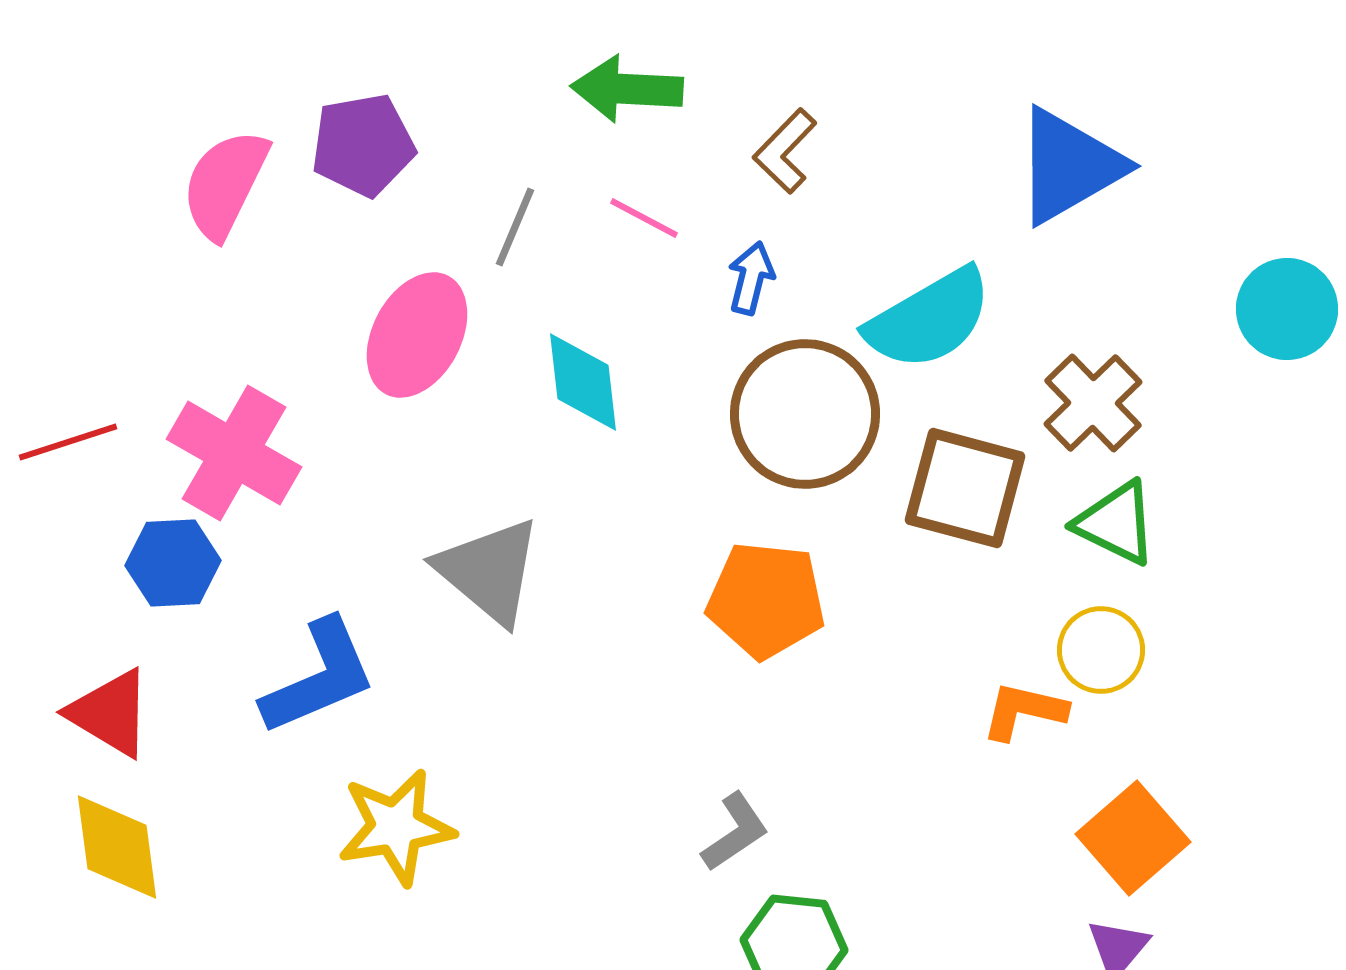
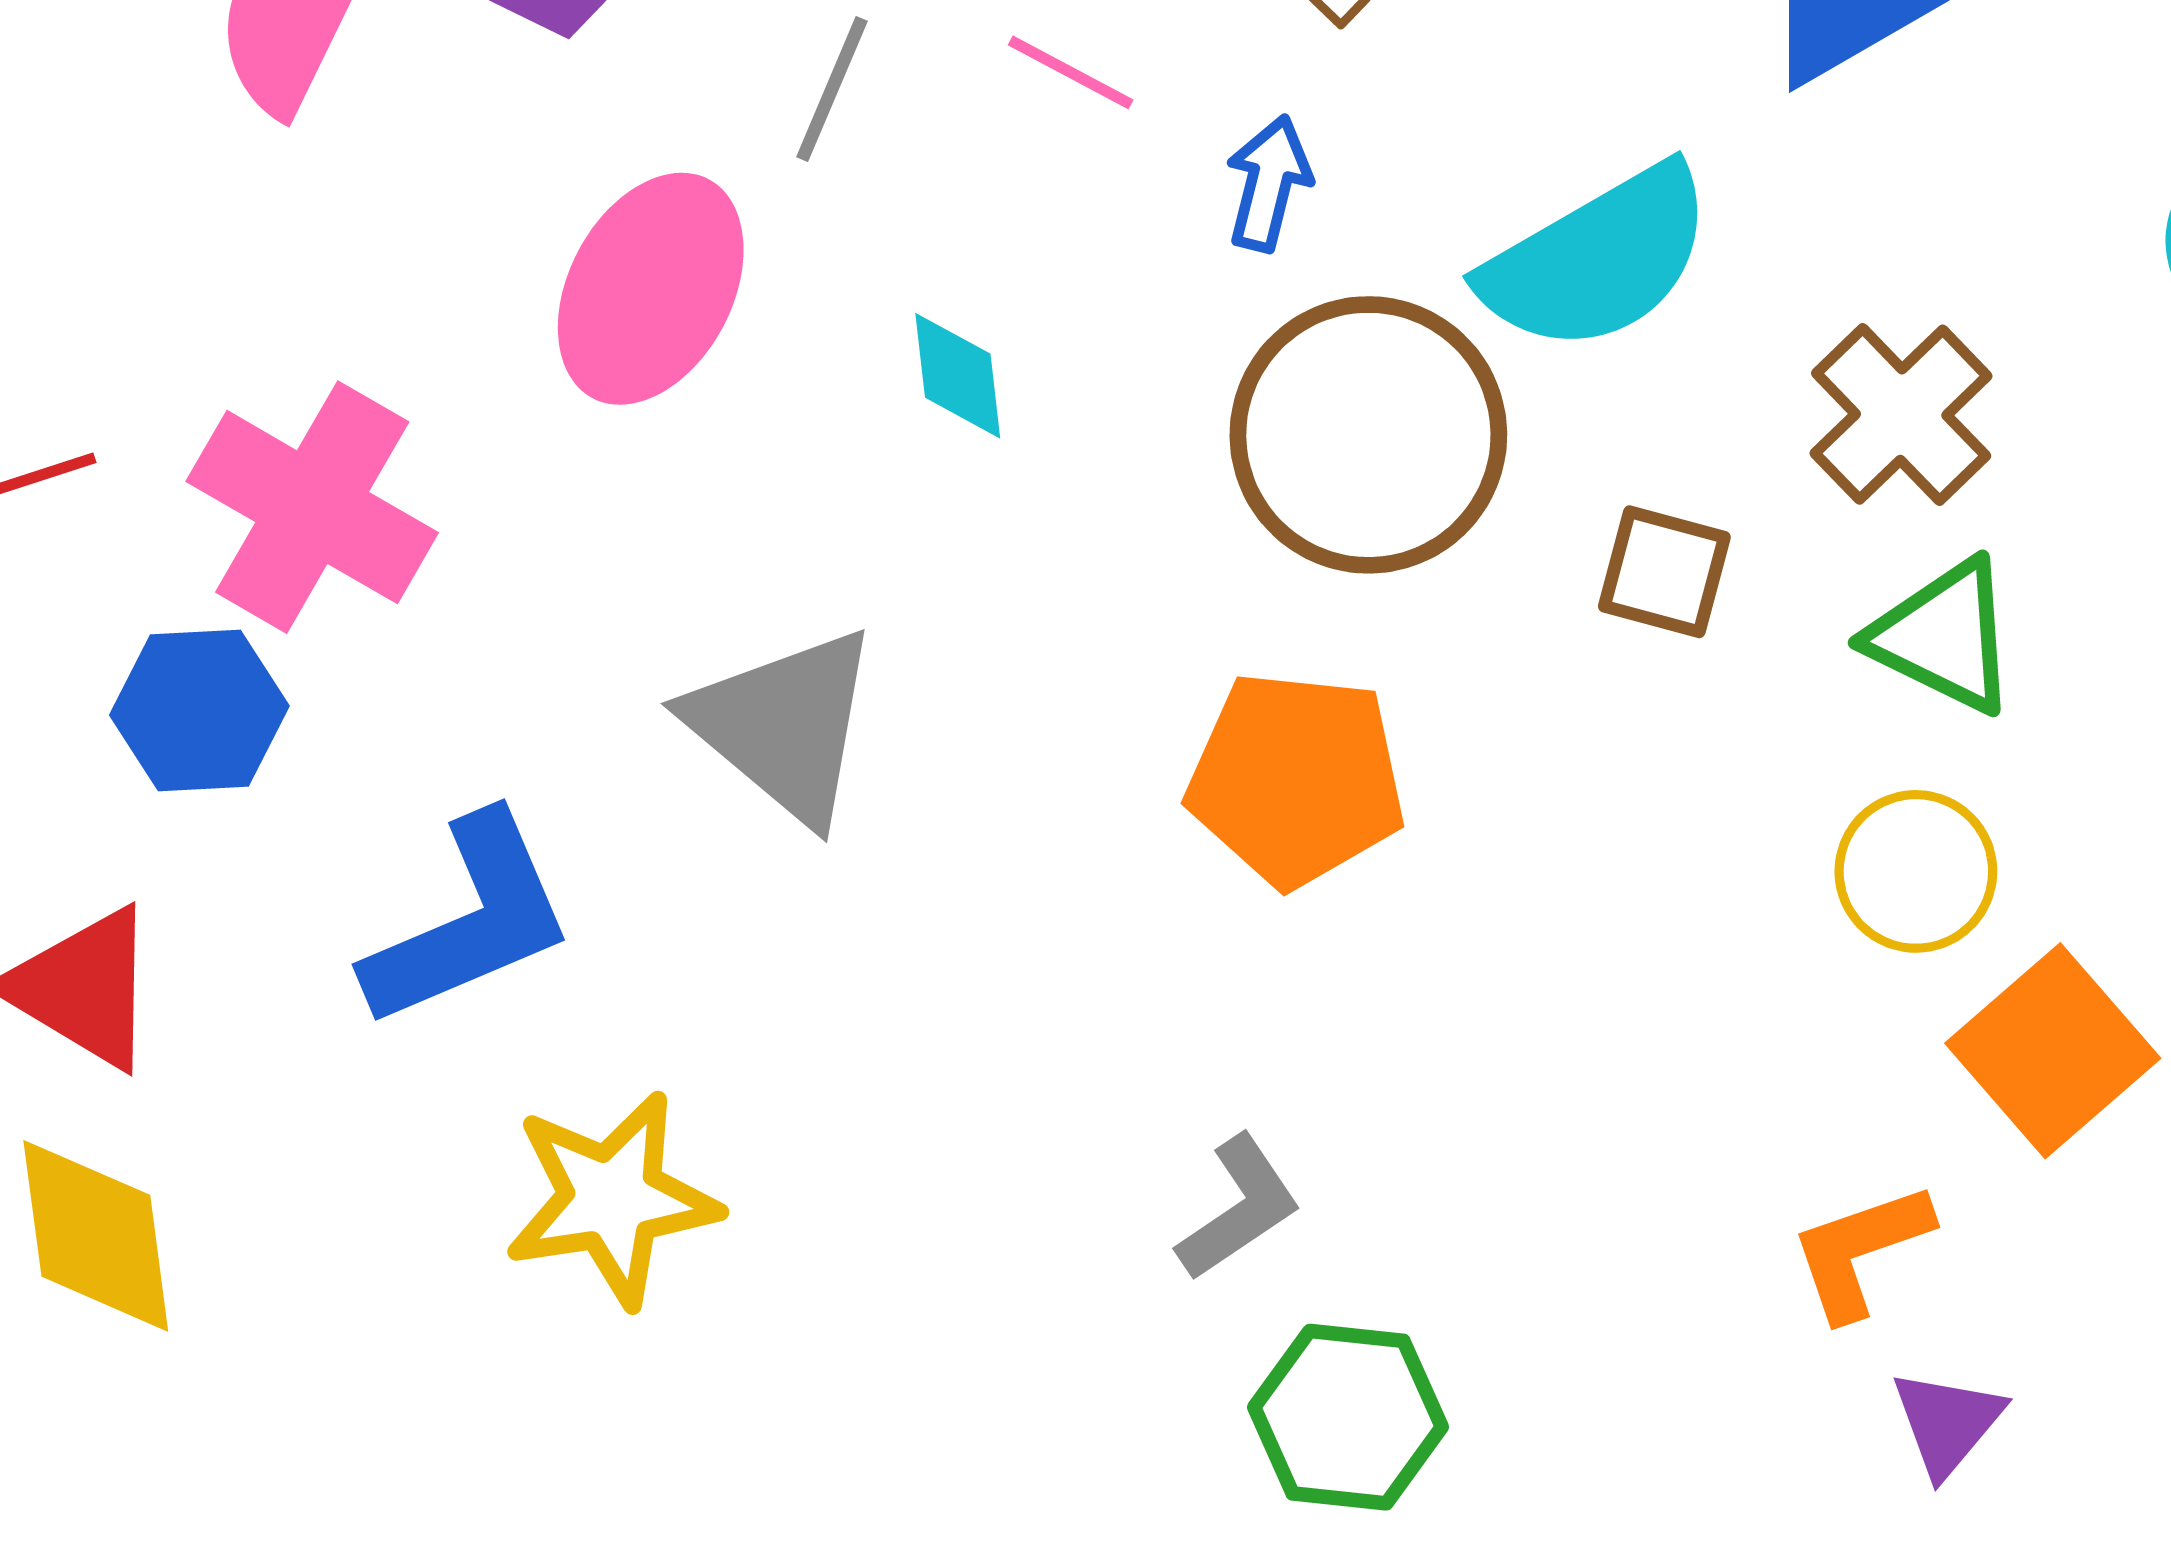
cyan diamond: (583, 382) -> (958, 376), size x0.7
brown square: (965, 488) -> (1664, 572), size x0.6
orange L-shape: (1024, 711) -> (1860, 1251), moved, turned -32
orange square: (1133, 838) -> (2053, 1051), moved

